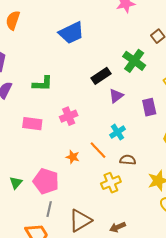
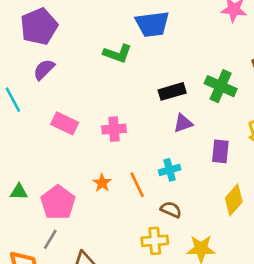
green cross: (134, 61) -> (221, 86), turned -30
green L-shape: (43, 84) -> (117, 53), moved
green triangle: (16, 183) -> (19, 192), turned 32
yellow cross: (111, 183) -> (155, 241), moved

